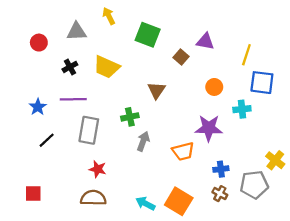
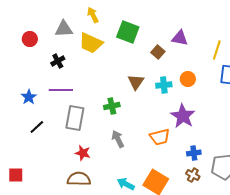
yellow trapezoid: (107, 67) -> (91, 43), moved
cyan cross: (242, 109) -> (164, 85), moved
purple star: (209, 128) -> (183, 116), turned 30
gray arrow: (143, 141) -> (118, 139), moved, turned -48
red square: (33, 194) -> (16, 175), moved

